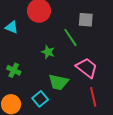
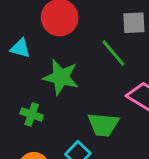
green star: (48, 52) -> (61, 77), moved, size x1.6

